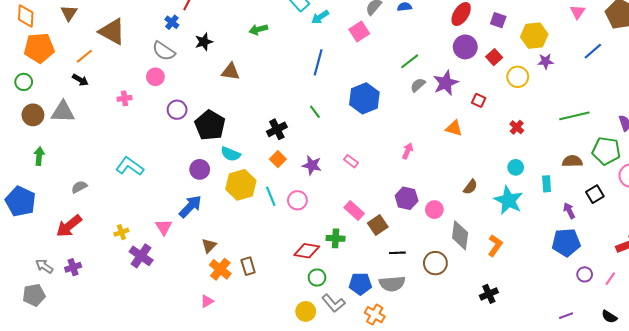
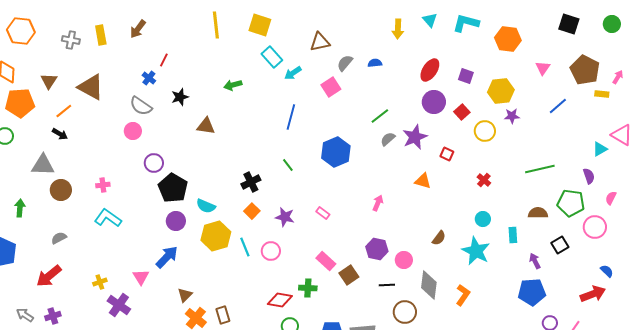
brown triangle: (69, 13) -> (49, 81), moved
pink cross: (125, 98) -> (103, 185), moved
brown circle: (33, 115) -> (61, 190), moved
black pentagon: (210, 125) -> (173, 188), moved
black line: (397, 253) -> (387, 285), moved

